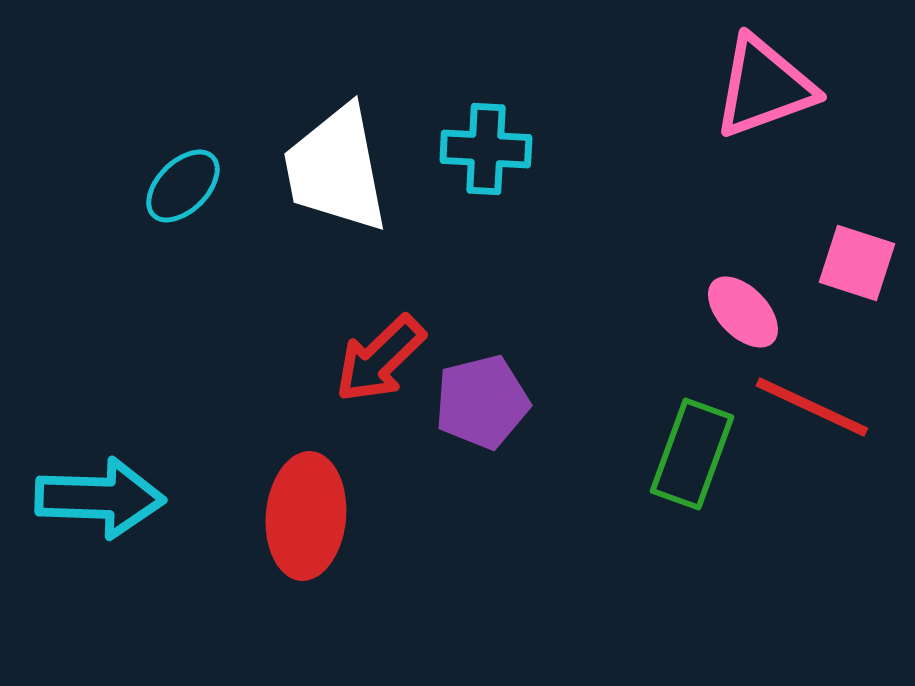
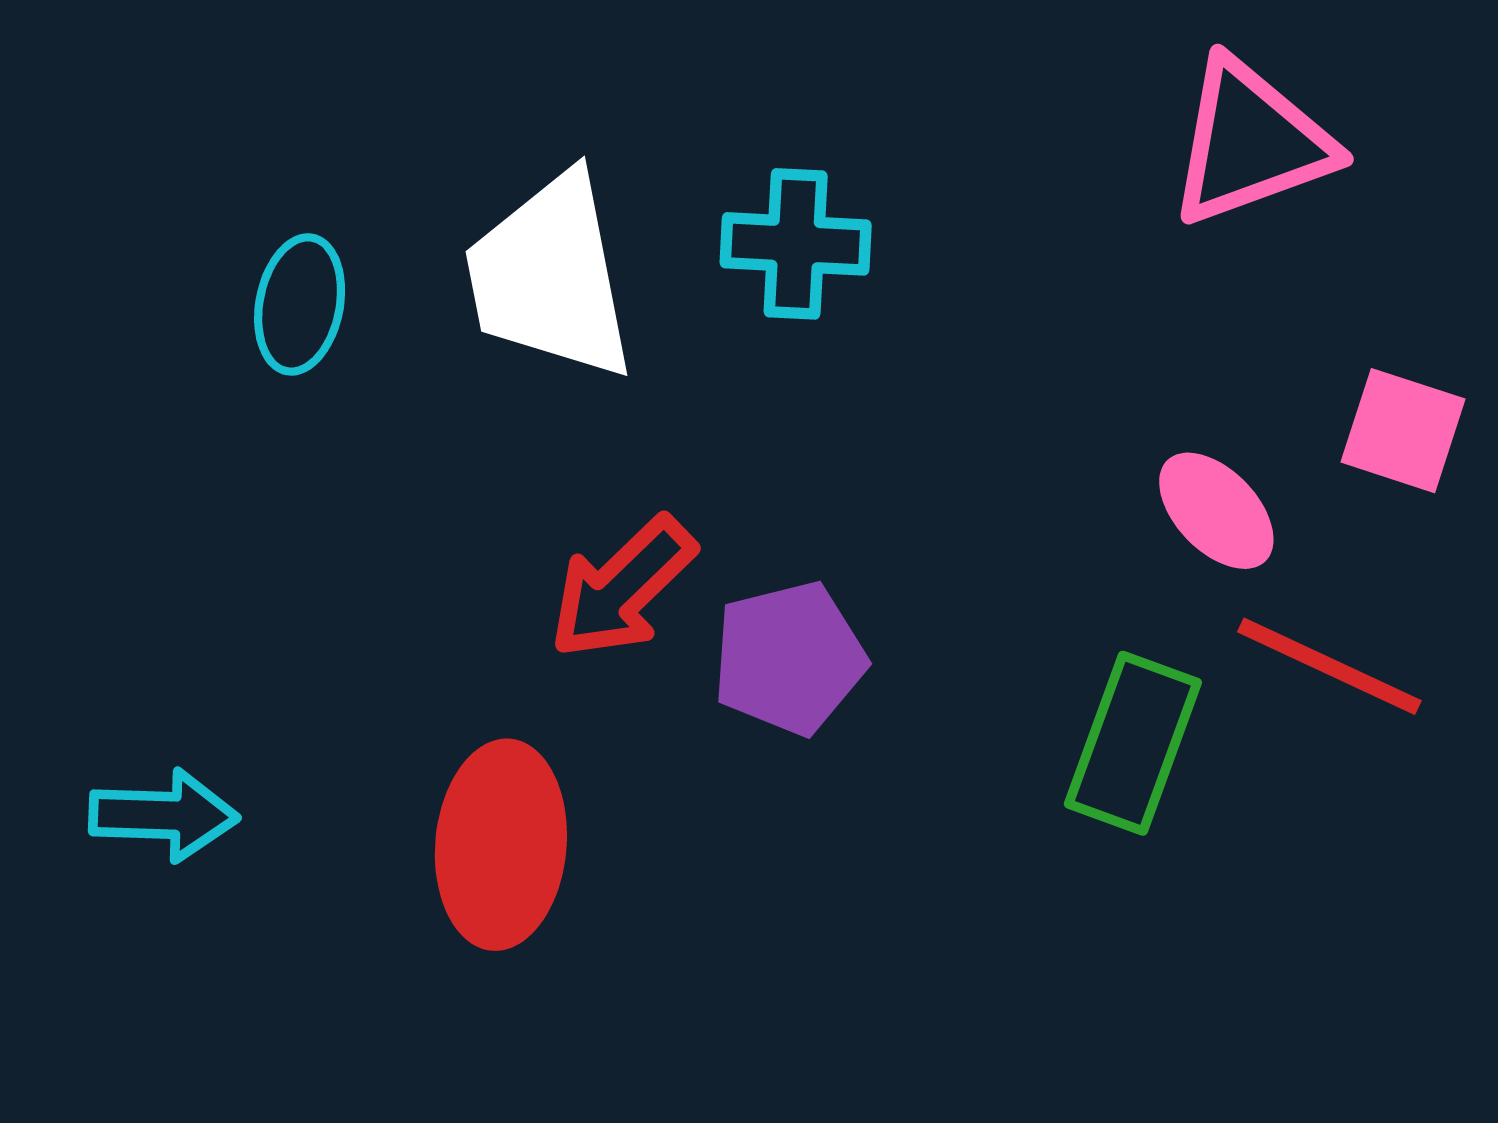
cyan ellipse: (183, 186) -> (300, 304), turned -34
cyan arrow: (100, 498) -> (164, 815), size x0.7

